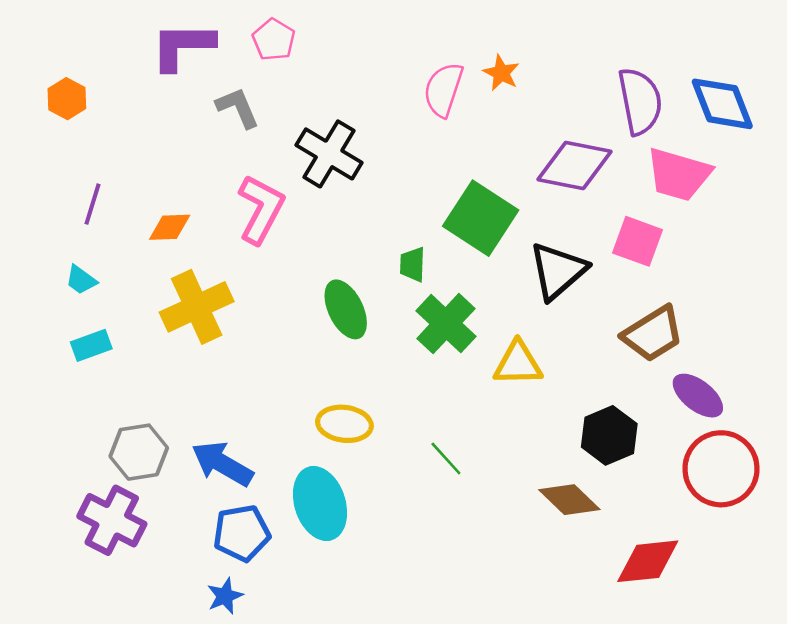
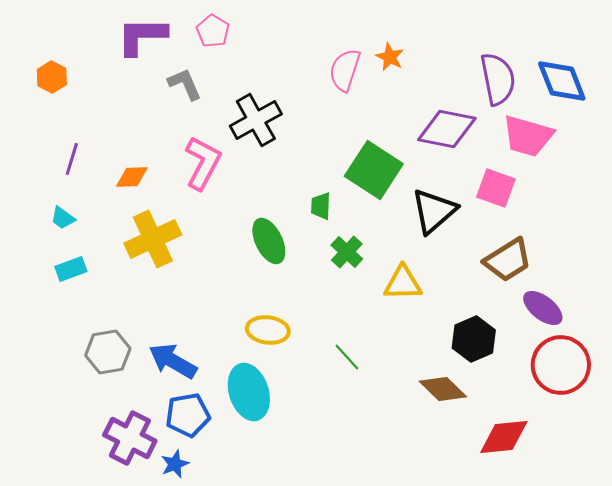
black cross: (329, 154) -> (256, 120), turned 30
green cross: (446, 324) -> (347, 252), size x0.7
purple cross: (112, 520) -> (130, 438), moved

